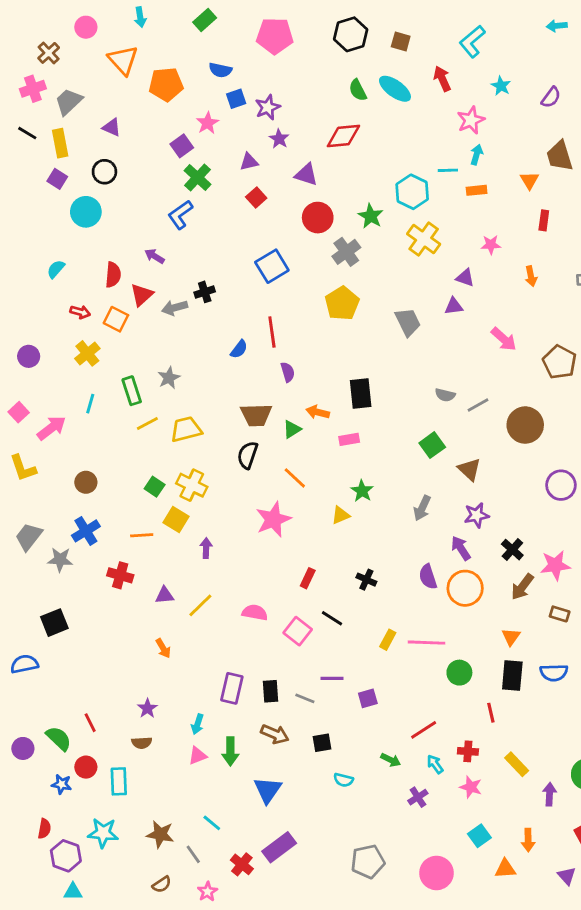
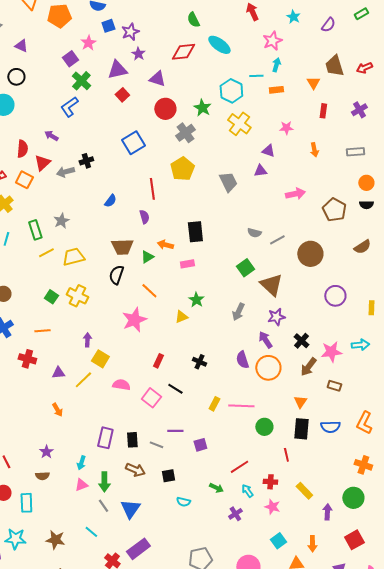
cyan ellipse: (395, 89) -> (219, 45), moved
purple triangle: (249, 162) -> (117, 70), size x1.5
red line: (272, 332) -> (152, 189), moved
pink arrow: (504, 339) -> (295, 194), turned -54
brown triangle: (469, 469) -> (271, 285), size x1.4
yellow square: (176, 519) -> (100, 359), moved
gray line: (193, 854) -> (103, 506), moved

